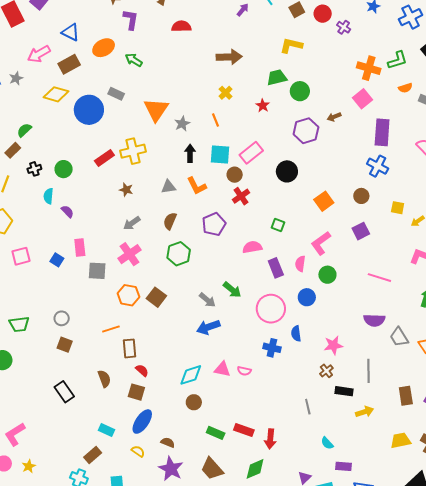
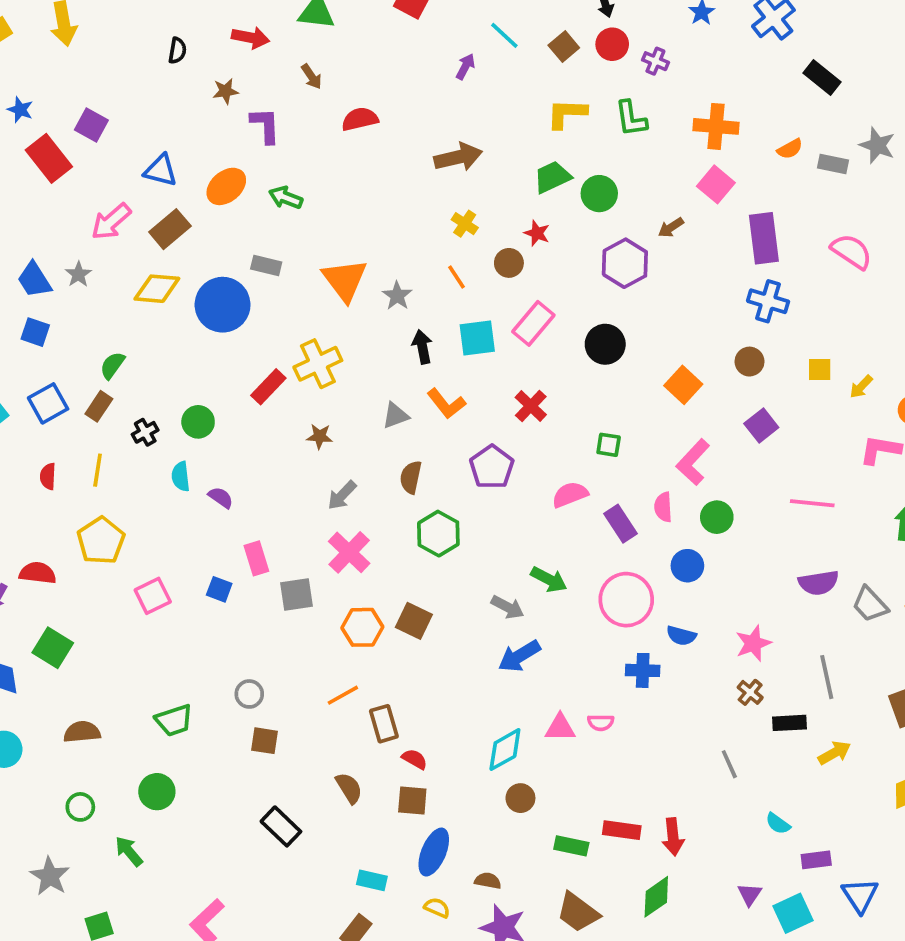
green L-shape: (397, 60) -> (631, 118), moved, turned 110
brown circle: (235, 175) -> (509, 263), moved
blue semicircle: (296, 334) -> (681, 636), turned -56

